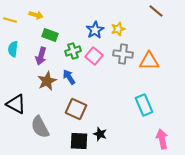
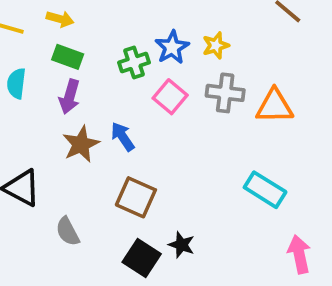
green rectangle: (50, 35) -> (68, 57), moved
green cross: (73, 51) -> (134, 63), moved
cyan rectangle: (144, 105) -> (265, 190), turned -35
gray semicircle: (40, 127) -> (68, 231), size x0.7
black square: (79, 141) -> (142, 258), turned 30

